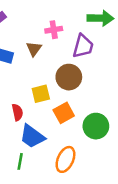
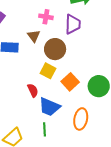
pink cross: (54, 30) -> (46, 17), turned 32
brown circle: (69, 77) -> (55, 49), moved
yellow square: (41, 94) -> (48, 71), turned -35

